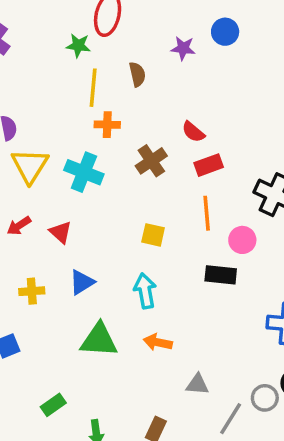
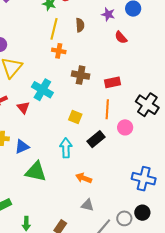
red semicircle: (193, 132) -> (121, 37), moved
brown cross: (151, 161) -> (81, 75), turned 36
cyan cross: (84, 172) -> (42, 90), moved
black rectangle: (221, 275) -> (96, 139), moved, turned -54
blue triangle: (82, 282) -> (22, 147), moved
orange arrow: (158, 342) -> (84, 178), moved

